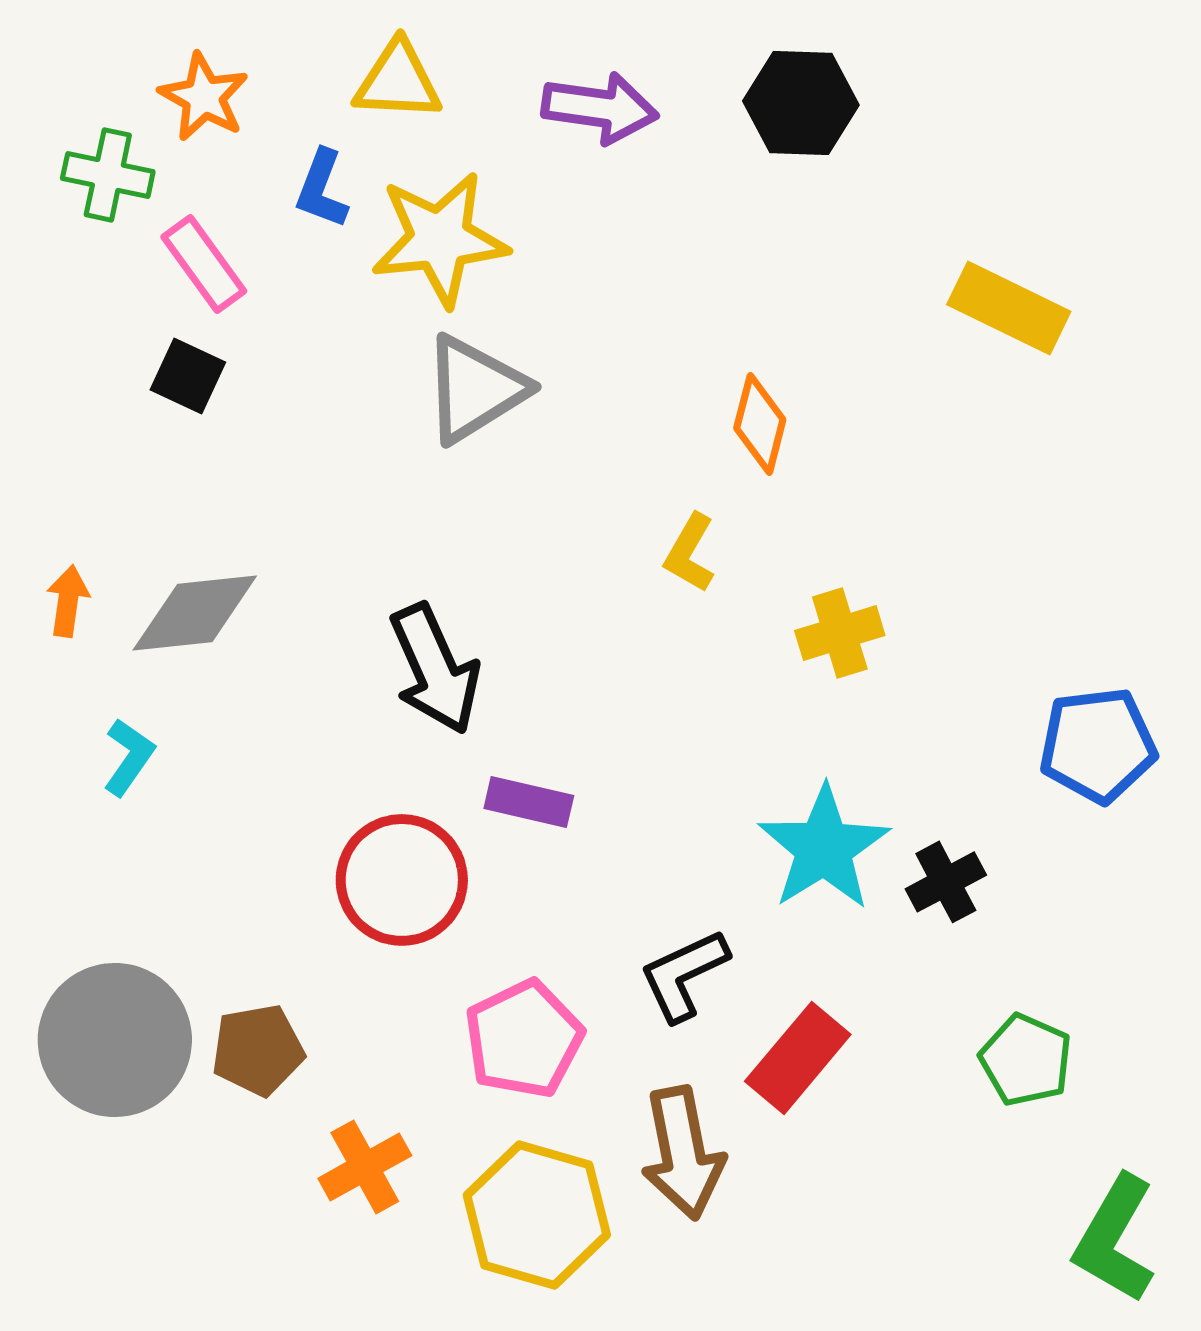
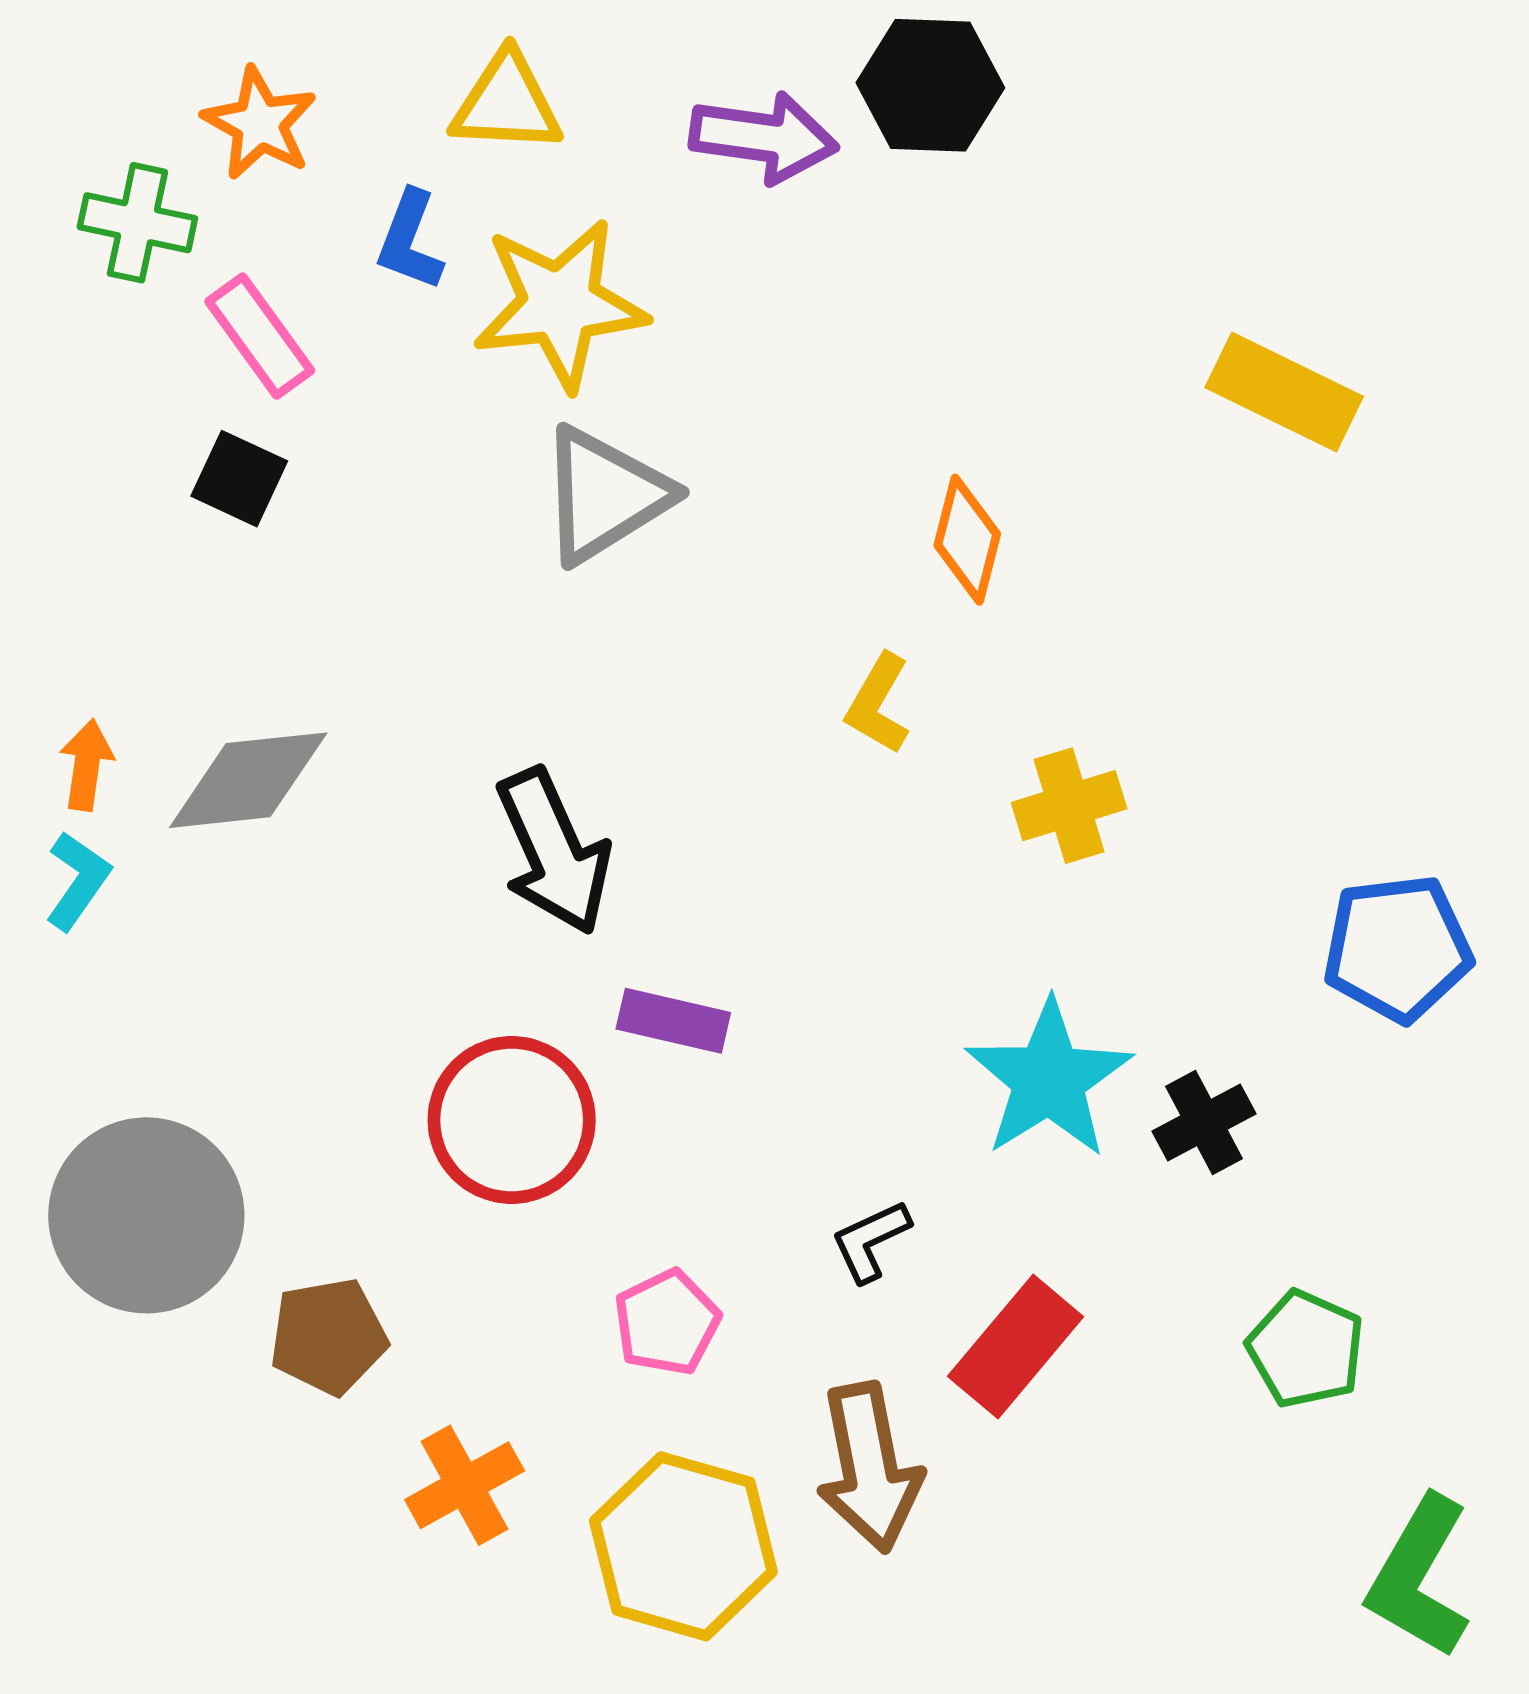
black hexagon: (801, 103) -> (930, 85), moved
cyan L-shape: (129, 757) -> (78, 881), moved
black L-shape: (684, 975) -> (871, 1241), size x0.7
pink pentagon: (524, 1039) -> (667, 1322), size x0.7
gray circle: (115, 1040) -> (146, 1215), moved

